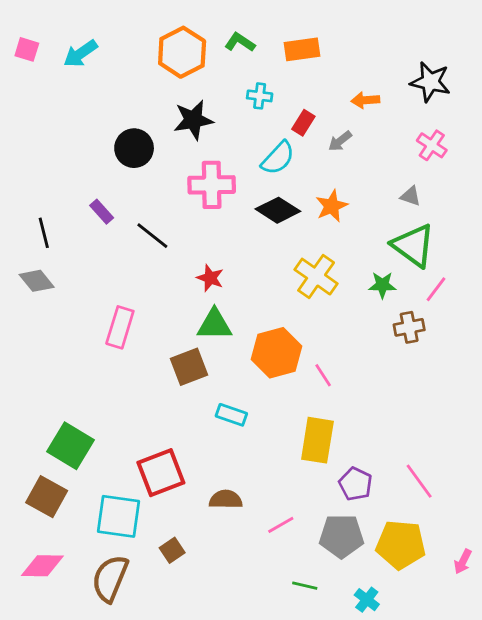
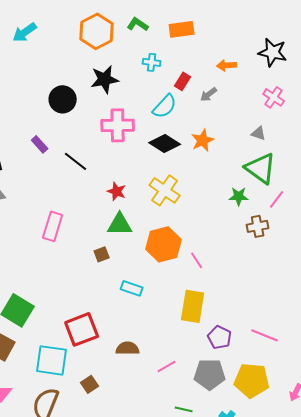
yellow cross: (316, 277) -> (165, 190), moved
brown square: (189, 367) -> (102, 254), size x0.6
pink line: (419, 481) -> (265, 335), turned -32

